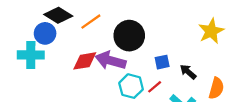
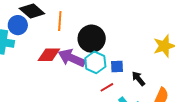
orange line: (91, 22) -> (60, 21), turned -60
cyan hexagon: (131, 86) -> (95, 62), moved

